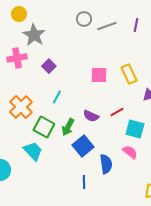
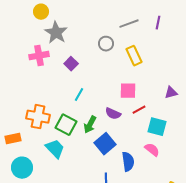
gray circle: (84, 19) -> (106, 44), moved
yellow rectangle: (129, 74) -> (134, 56), moved
pink square: (99, 75) -> (128, 91), moved
orange cross: (21, 107) -> (38, 117), moved, turned -35

